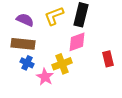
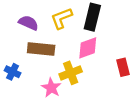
brown rectangle: (23, 44) -> (41, 49), moved
blue cross: (27, 63) -> (13, 72), moved

